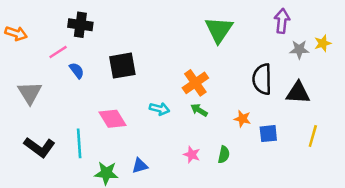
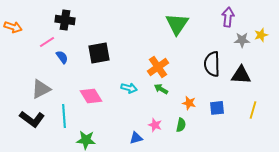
gray triangle: (30, 93) -> (41, 89), moved, turned 35
orange star: (242, 119) -> (189, 103), moved
blue triangle: (140, 166) -> (136, 138), moved

